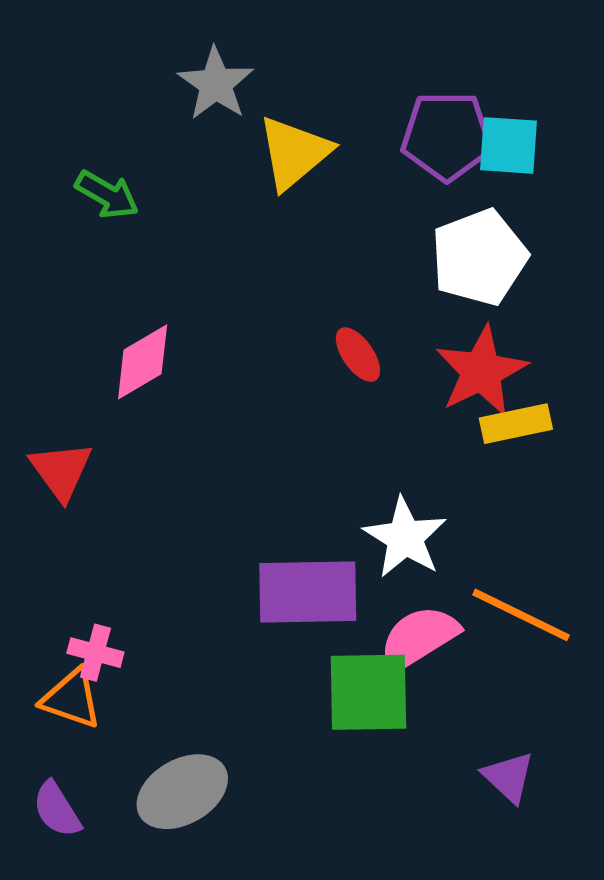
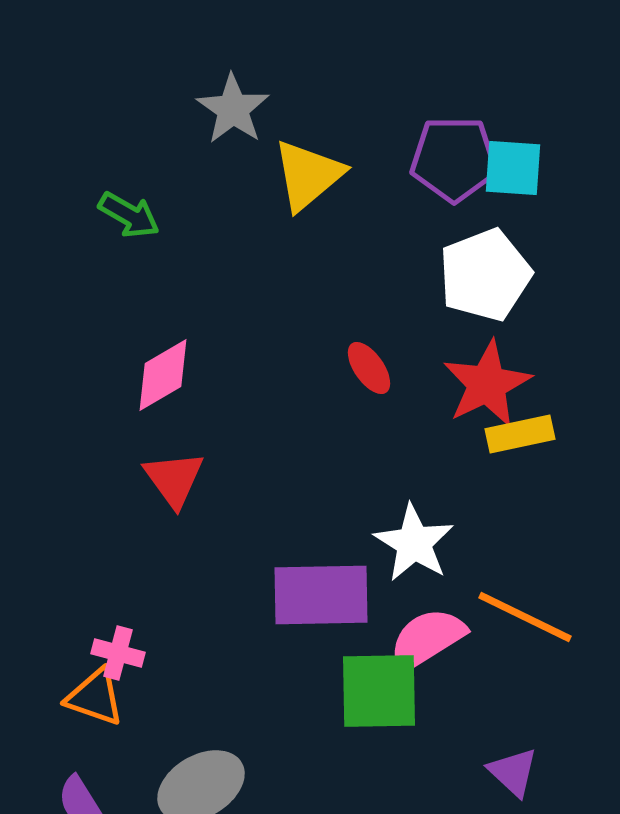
red triangle: (61, 471) -> (174, 479), moved

